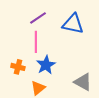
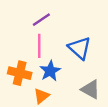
blue triangle: (73, 24) -> (80, 48), moved, turned 30
orange cross: (18, 67) -> (20, 73), size x1.5

